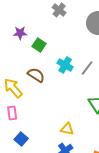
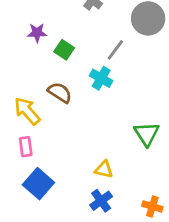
gray line: (87, 68) -> (115, 50), moved
blue square: (21, 139) -> (38, 184), size x1.5

